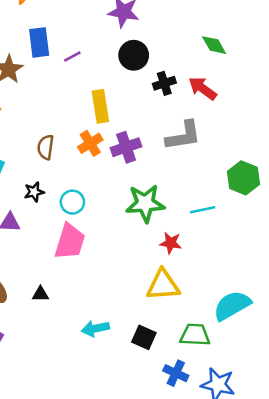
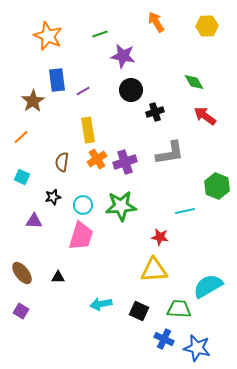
red arrow: (203, 88) -> (205, 116), moved
yellow rectangle: (100, 106) -> (88, 130), moved
green star: (145, 203) -> (121, 206), moved

